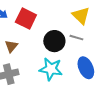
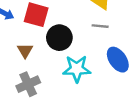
black circle: (54, 41) -> (59, 38), moved

